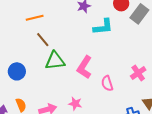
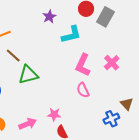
pink L-shape: (84, 67) -> (83, 65), moved
pink cross: (138, 73) -> (112, 63), moved

